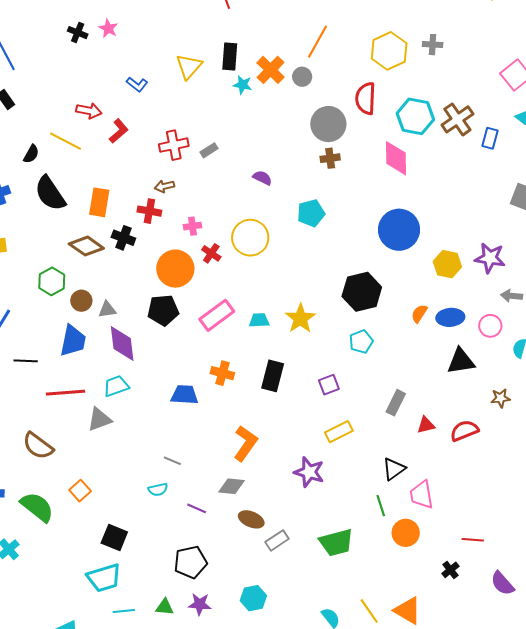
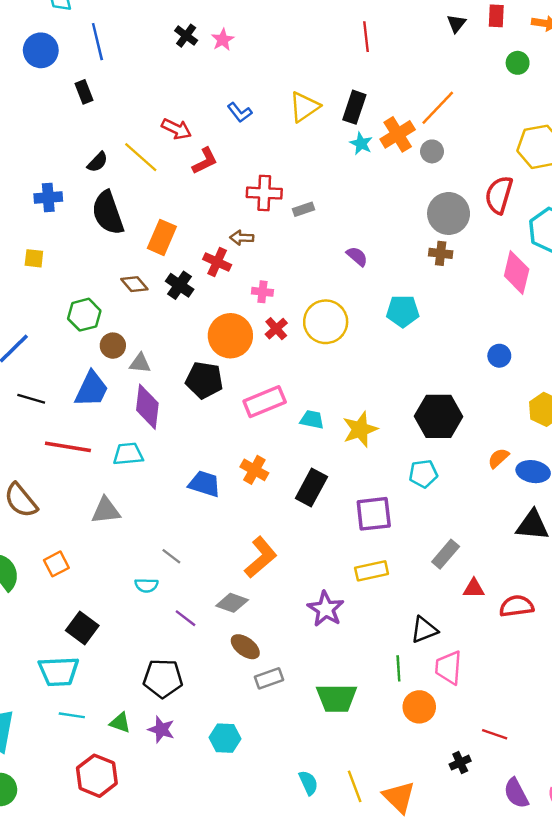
orange line: (317, 42) -> (438, 108), moved
blue circle: (399, 230) -> (499, 356), size x0.5
brown diamond: (86, 246) -> (134, 284), size x0.7
purple square: (329, 385) -> (374, 514), size x1.5
gray triangle: (99, 419) -> (106, 511), moved

